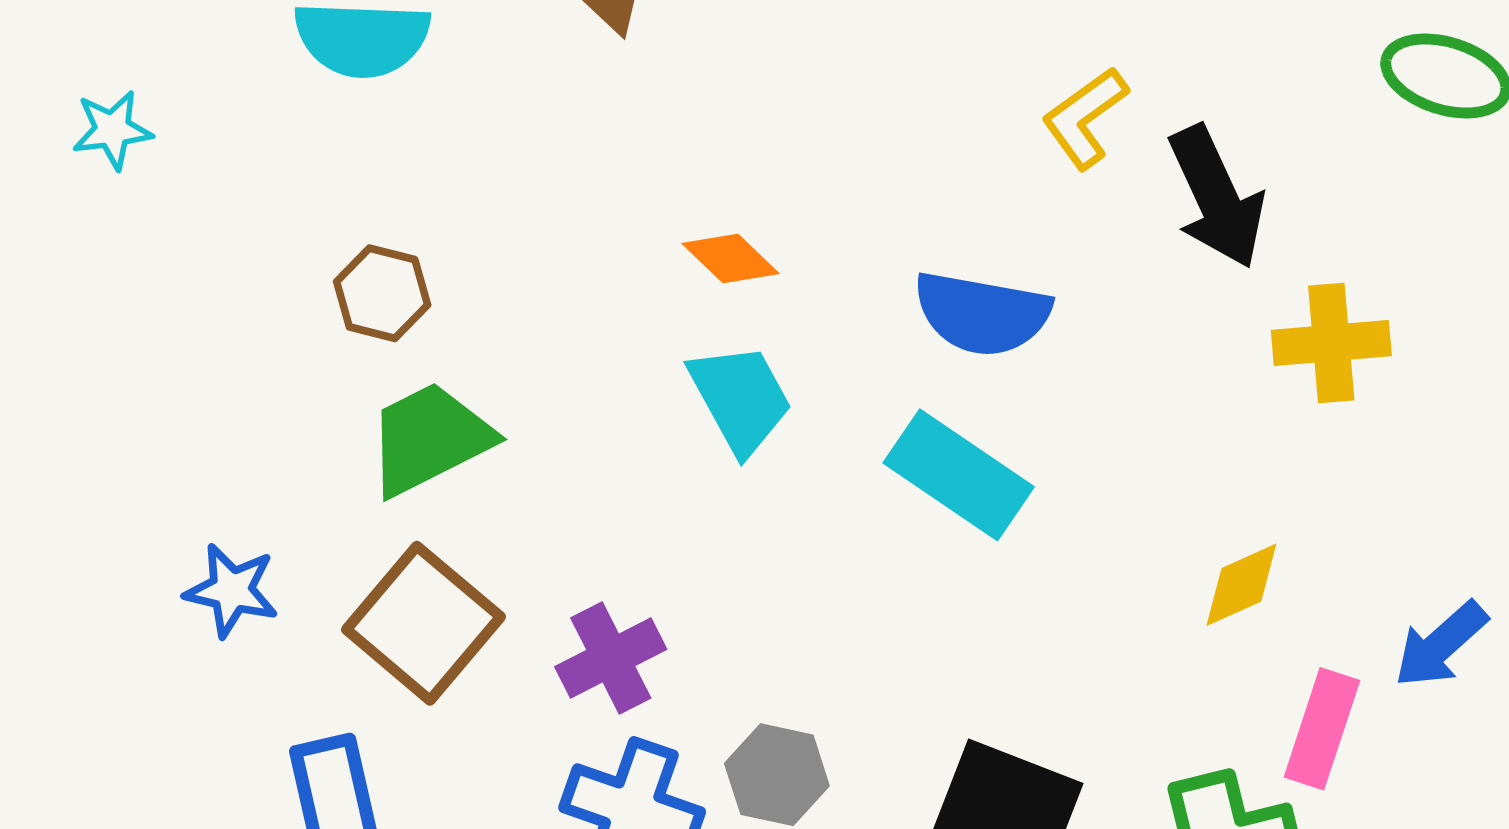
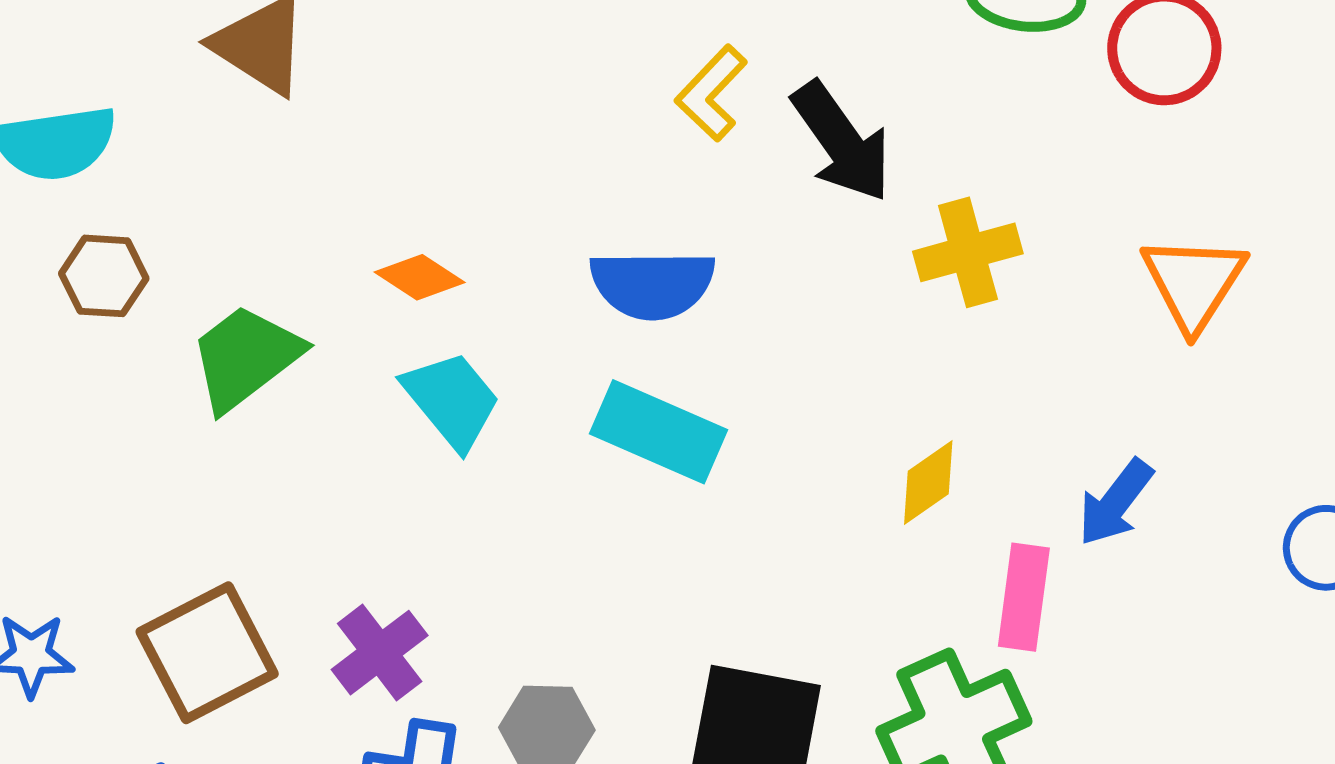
brown hexagon: (382, 293) -> (104, 276), moved
green trapezoid: (429, 439) -> (245, 357), moved
brown square: (423, 623) -> (207, 653), turned 33

